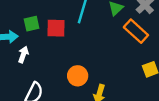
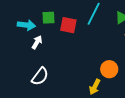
orange circle: (78, 76) -> (109, 69), moved

